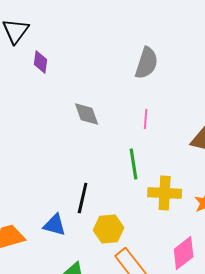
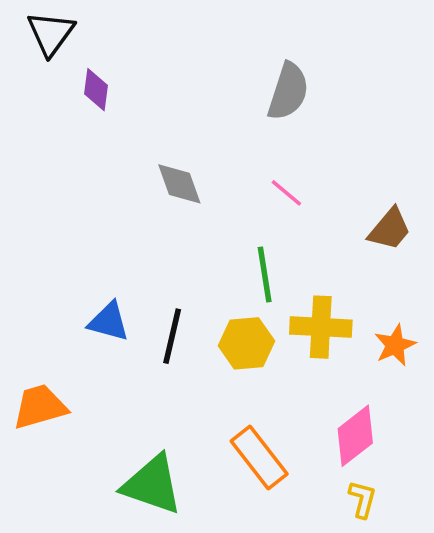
pink line: (146, 119) -> (286, 193), turned -54
blue triangle: (55, 225) -> (109, 322), moved
yellow hexagon: (109, 229) -> (246, 343), moved

